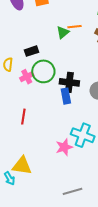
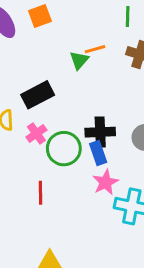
black rectangle: (32, 51) -> (38, 95), size x1.5
green circle: (43, 71) -> (64, 149), moved
pink star: (64, 147) -> (105, 182), moved

